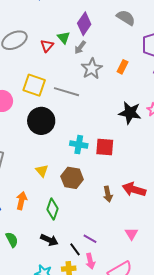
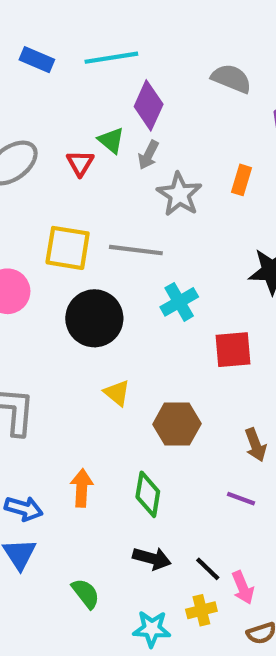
cyan cross: (79, 145) -> (179, 302), moved, turned -30
yellow triangle: (42, 171) -> (117, 393), moved
purple line: (90, 239) -> (241, 499), moved
green semicircle: (12, 240) -> (86, 593), moved

